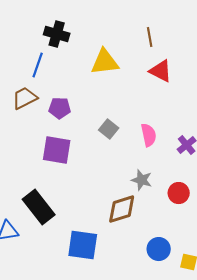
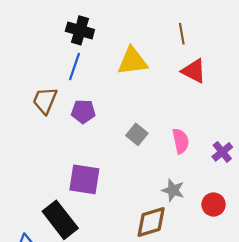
blue line: (38, 65) -> (74, 67), moved
brown trapezoid: (25, 98) -> (45, 100), turned -40
purple square: (57, 150) -> (84, 179), moved

